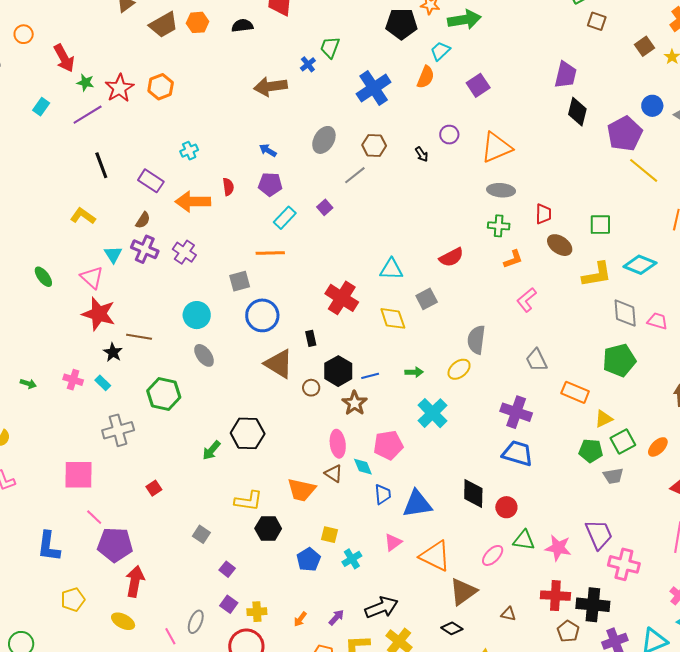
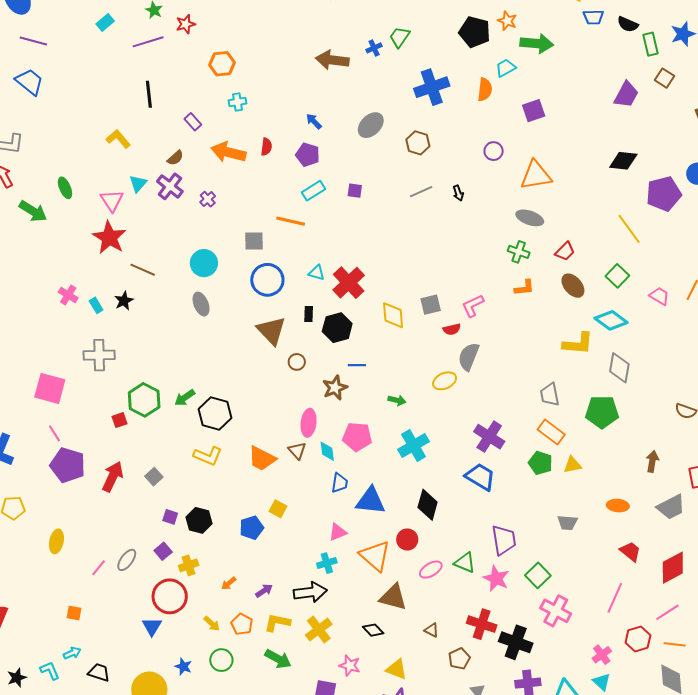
purple trapezoid: (566, 75) -> (626, 95), moved
orange semicircle: (426, 77) -> (485, 90), turned -30
orange hexagon: (161, 87) -> (222, 64), moved
red star: (119, 88) -> (186, 24), size x0.7
black diamond: (577, 112) -> (623, 161), turned 68
black arrow: (422, 154) -> (458, 193), moved
yellow line: (644, 170) -> (629, 229), moved
gray line: (355, 175) -> (421, 192), moved
purple rectangle: (151, 181) -> (193, 122), size x0.7
purple square: (325, 207) -> (355, 191), turned 35
red trapezoid: (543, 214) -> (565, 251), turned 30
green square: (600, 225) -> (617, 276), turned 30
purple cross: (184, 252) -> (208, 199), size x0.7
red semicircle: (451, 257) -> (452, 329), moved, size x0.7
cyan diamond: (640, 265) -> (611, 320), moved
cyan triangle: (391, 269) -> (317, 273), moved, size x0.7
yellow L-shape: (597, 274) -> (578, 344), moved
pink L-shape: (527, 300) -> (473, 306), moved
pink trapezoid: (657, 321) -> (659, 296), moved
black star: (113, 352) -> (124, 301), moved
gray trapezoid: (536, 360) -> (550, 395), moved
black hexagon: (338, 371) -> (337, 328), moved
green arrow: (414, 372) -> (397, 400), moved
green arrow: (28, 384) -> (33, 211), moved, size x1.8
green hexagon: (164, 394) -> (144, 400), moved
cyan cross: (433, 413) -> (414, 446), moved
black hexagon: (248, 433) -> (215, 413), moved
green square: (623, 441) -> (538, 575), moved, turned -30
orange ellipse: (658, 447) -> (618, 506), turned 35
green pentagon: (591, 451) -> (540, 463), moved
red circle: (506, 507) -> (407, 540), moved
black hexagon: (268, 529) -> (199, 520), moved
purple trapezoid: (599, 534) -> (504, 540), moved
cyan cross: (352, 559) -> (327, 563), moved
purple square: (227, 569) -> (170, 517), turned -35
red arrow: (135, 581) -> (113, 477), moved
brown triangle: (463, 592) -> (393, 597), turned 36
yellow cross: (257, 612) -> (189, 565), turned -30
yellow ellipse: (123, 621) -> (56, 541), turned 60
brown pentagon: (568, 631) -> (459, 659), moved
pink line: (170, 636) -> (99, 568), turned 54

